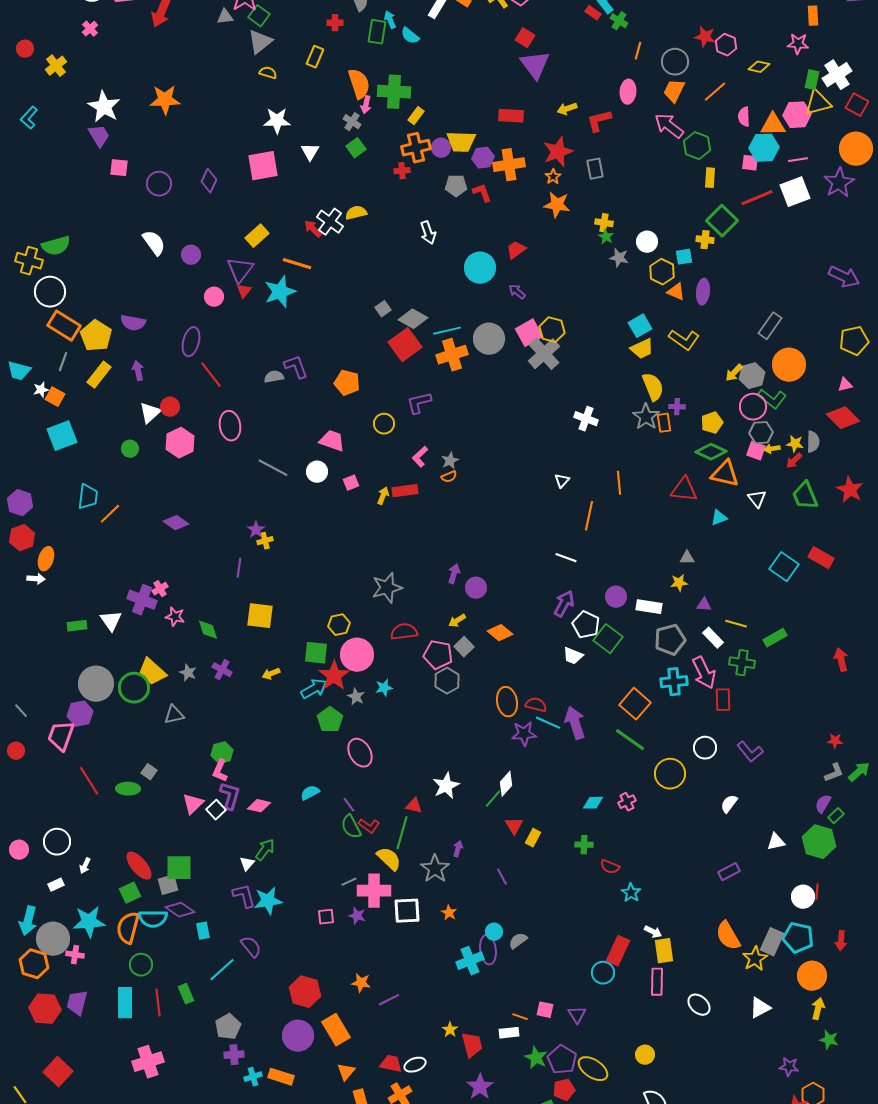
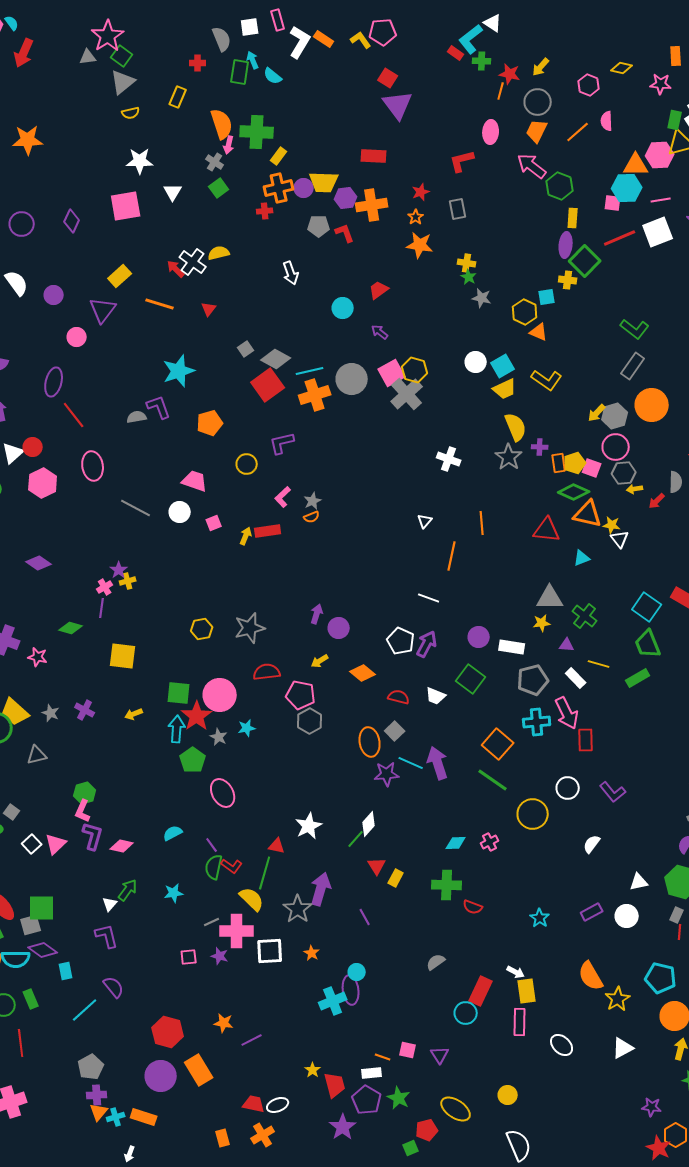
green cross: (619, 21) -> (482, 61), turned -30
red star: (705, 37) -> (510, 74), moved
yellow diamond: (759, 67) -> (622, 68), moved
yellow semicircle: (268, 73) -> (131, 113), turned 150
yellow arrow: (567, 109) -> (541, 67), moved, turned -30
pink semicircle: (744, 117) -> (607, 121), moved
red star: (558, 152) -> (421, 192), size x0.6
white circle: (647, 242) -> (476, 362), moved
cyan circle: (480, 268) -> (343, 308), size x0.7
red triangle: (244, 291) -> (209, 309), moved
cyan star: (280, 292) -> (179, 371), moved
purple ellipse: (703, 292) -> (566, 245), moved
orange pentagon: (347, 383) -> (210, 423), turned -30
green L-shape: (772, 399) -> (635, 329), moved
orange rectangle: (664, 423) -> (559, 463), moved
yellow star: (795, 444) -> (612, 525), moved
pink square: (756, 451) -> (592, 468), moved
green trapezoid: (805, 496) -> (648, 644), moved
gray triangle: (687, 558) -> (550, 598), size x1.8
pink cross: (160, 589) -> (105, 587), moved
yellow hexagon: (339, 625) -> (202, 629), moved
white pentagon: (586, 625) -> (401, 641), moved
green diamond: (208, 630) -> (71, 628), moved, turned -55
gray square: (464, 647) -> (395, 731), moved
green cross: (742, 663) -> (585, 616), moved, turned 30
cyan arrow: (314, 689) -> (177, 729), turned -56
red semicircle: (536, 705) -> (399, 697), moved
white square: (216, 810) -> (32, 844), moved
green semicircle: (351, 827) -> (214, 867), turned 40
green cross: (584, 845) -> (447, 885), size x1.6
purple arrow: (458, 849) -> (321, 889), size x2.0
cyan star: (631, 893) -> (540, 918), moved
white circle: (803, 897) -> (627, 916), moved
cyan star: (268, 901) -> (174, 893), moved, size x0.7
gray semicircle: (518, 941) -> (436, 962), moved
gray rectangle: (772, 942) -> (677, 915), moved, size x0.6
green rectangle: (186, 994) -> (31, 999), moved
purple pentagon: (562, 1060) -> (367, 1100), moved
orange triangle: (346, 1072) -> (99, 1112), moved

